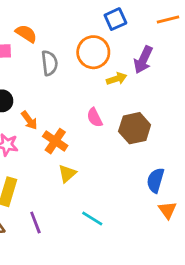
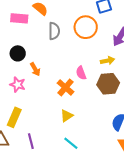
yellow arrow: (117, 79) -> (107, 61), moved
orange cross: (55, 141) -> (65, 87), moved
yellow triangle: (67, 174) -> (67, 116), moved

